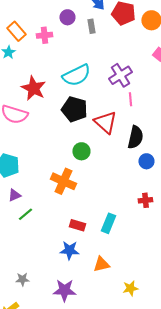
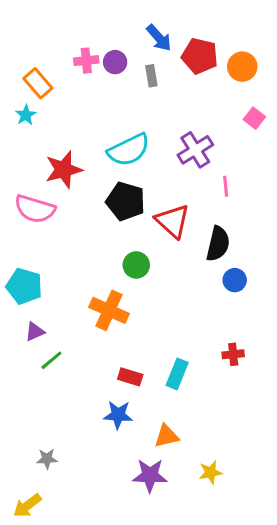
pink cross: (44, 35) -> (86, 61), moved
red star: (33, 88) -> (64, 170), turned 30
pink line: (130, 99) -> (226, 186), moved
red cross: (145, 200) -> (233, 354), moved
purple star: (64, 290) -> (150, 475), moved

